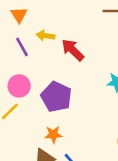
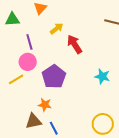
yellow arrow: (45, 36) -> (57, 29), turned 120
purple line: (22, 47) -> (29, 42), moved

